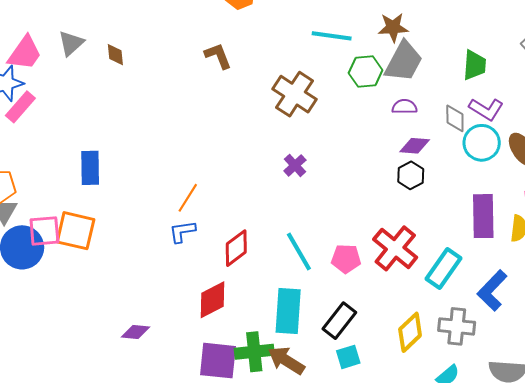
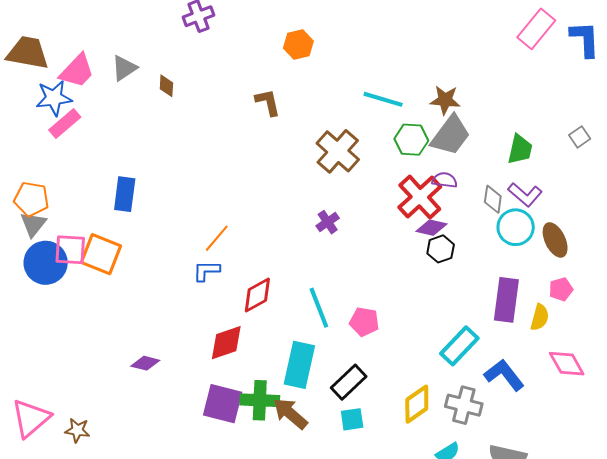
purple diamond: (415, 146) -> (431, 228), moved
red cross: (395, 248) -> (420, 197), moved
blue L-shape: (492, 291) -> (504, 375), turned 90

